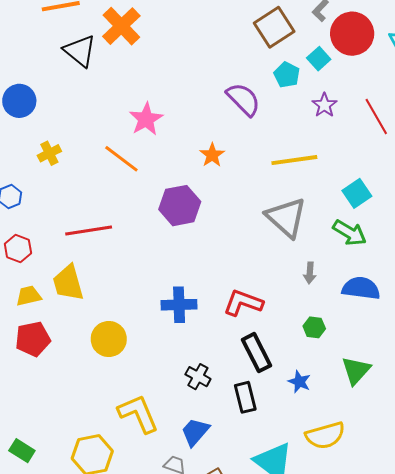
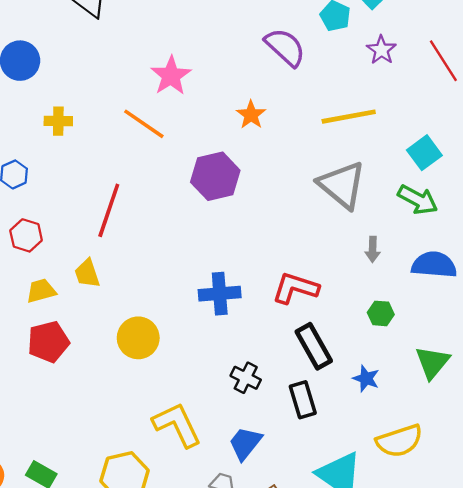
yellow cross: (49, 153) -> (58, 121), turned 30
red line: (89, 230) -> (109, 210), turned -60
yellow trapezoid: (68, 283) -> (87, 274), size x0.7

